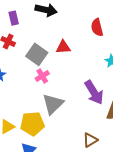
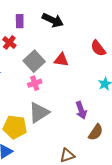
red semicircle: (97, 27) -> (98, 48), turned -36
purple arrow: (94, 92) -> (81, 110), size x0.7

